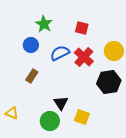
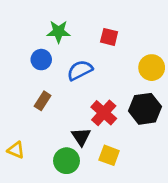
green star: (44, 24) -> (59, 32), turned -30
red cross: (84, 57) -> (104, 113), moved

